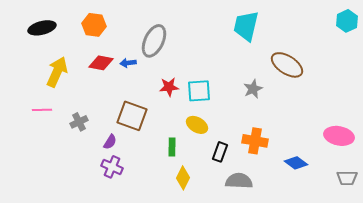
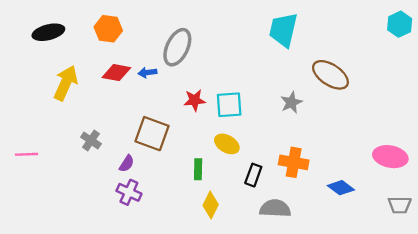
pink line: (42, 110) -> (26, 154), moved
gray cross: (79, 122) -> (91, 140), turned -30

